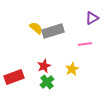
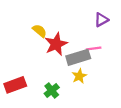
gray rectangle: (53, 31) -> (78, 57), moved
red star: (44, 66) -> (56, 44), moved, size x1.5

